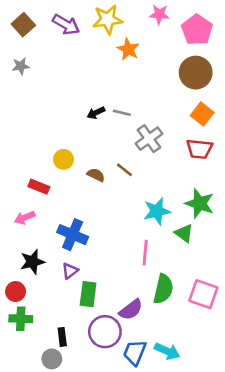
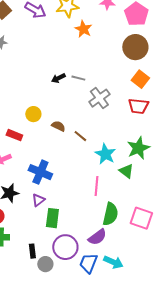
brown line: (124, 170) -> (80, 136), moved
green star: (200, 203) -> (138, 148), turned 30
cyan star: (157, 211) -> (105, 154), turned -30
purple semicircle: (131, 310) -> (97, 237), moved
gray circle: (52, 359) -> (45, 264), moved

